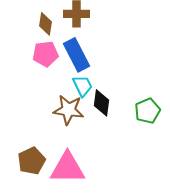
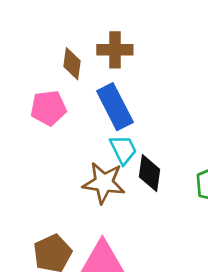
pink pentagon: (46, 54) -> (48, 108), moved

